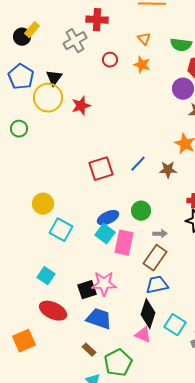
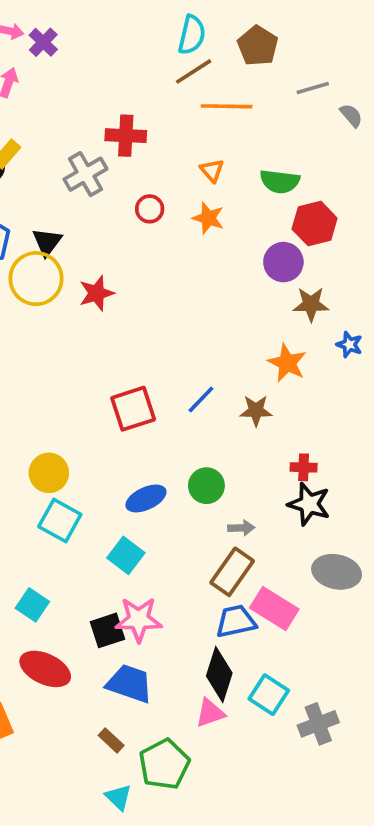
yellow circle: (43, 204) -> (49, 473), moved
cyan square: (105, 234) -> (126, 555), moved
pink rectangle: (124, 243) -> (274, 608), moved, turned -70
pink triangle: (143, 335) -> (210, 713), turned -42

